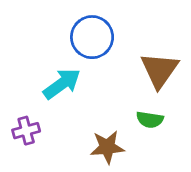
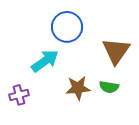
brown star: (107, 147) -> (78, 88), moved

